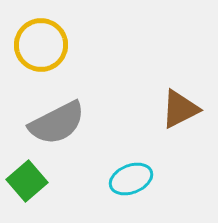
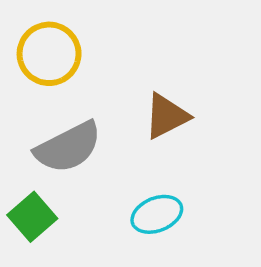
brown triangle: (180, 109) -> (166, 116), moved

